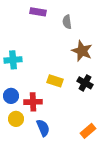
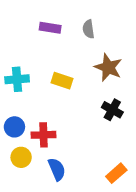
purple rectangle: (38, 12) -> (50, 28), moved
yellow rectangle: (55, 81) -> (62, 81), moved

